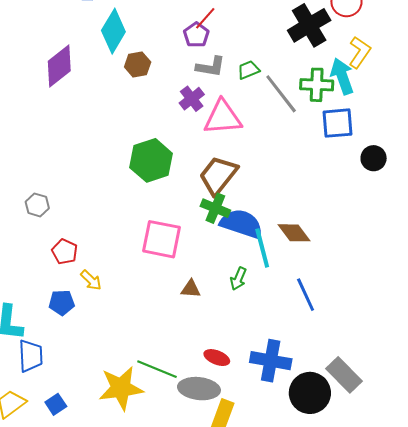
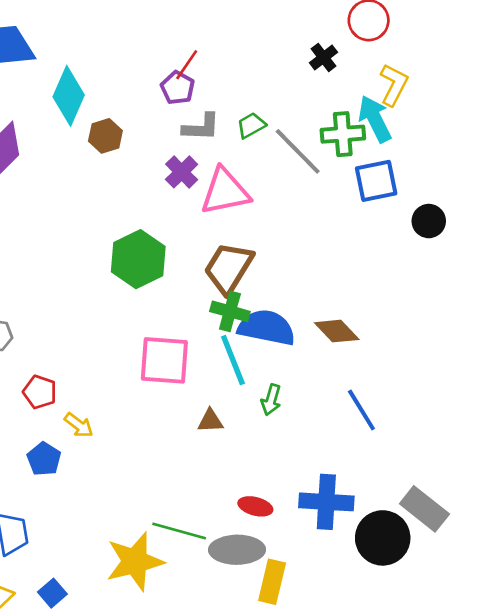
black cross: (309, 25) -> (323, 57), size x0.5
cyan line: (262, 248) -> (233, 360), moved
blue pentagon: (62, 303) -> (44, 459), turned -30

